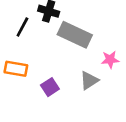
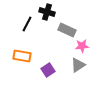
gray rectangle: (75, 35) -> (67, 30), size x0.7
pink star: (110, 60) -> (82, 46), moved

